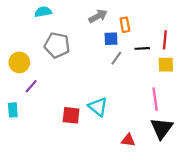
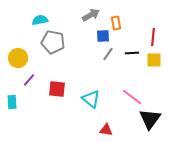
cyan semicircle: (43, 12) -> (40, 20), moved
black line: (142, 48) -> (132, 53), moved
pink line: (155, 99) -> (132, 97), moved, turned -45
red square: (71, 115) -> (57, 89), moved
red triangle: (128, 140) -> (106, 130), moved

